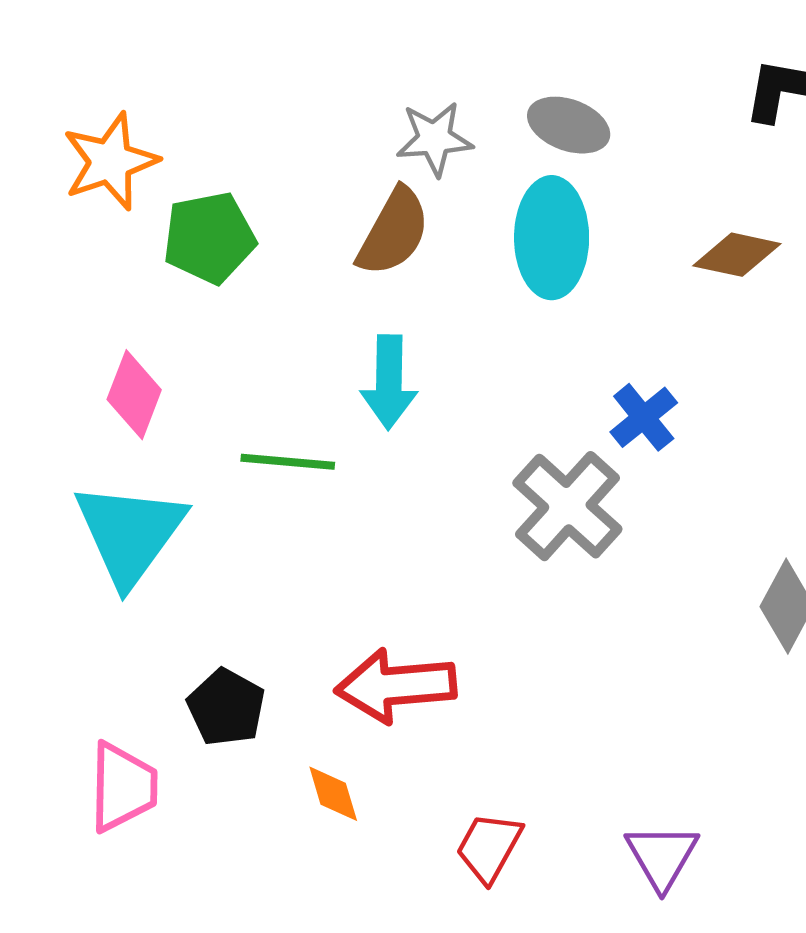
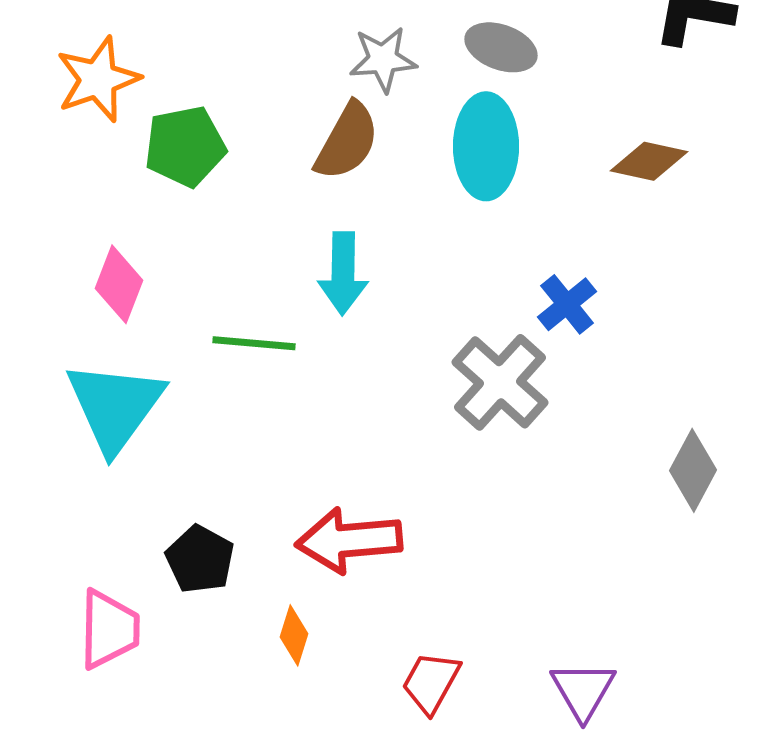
orange diamond: (333, 794) -> (294, 635), turned 34

